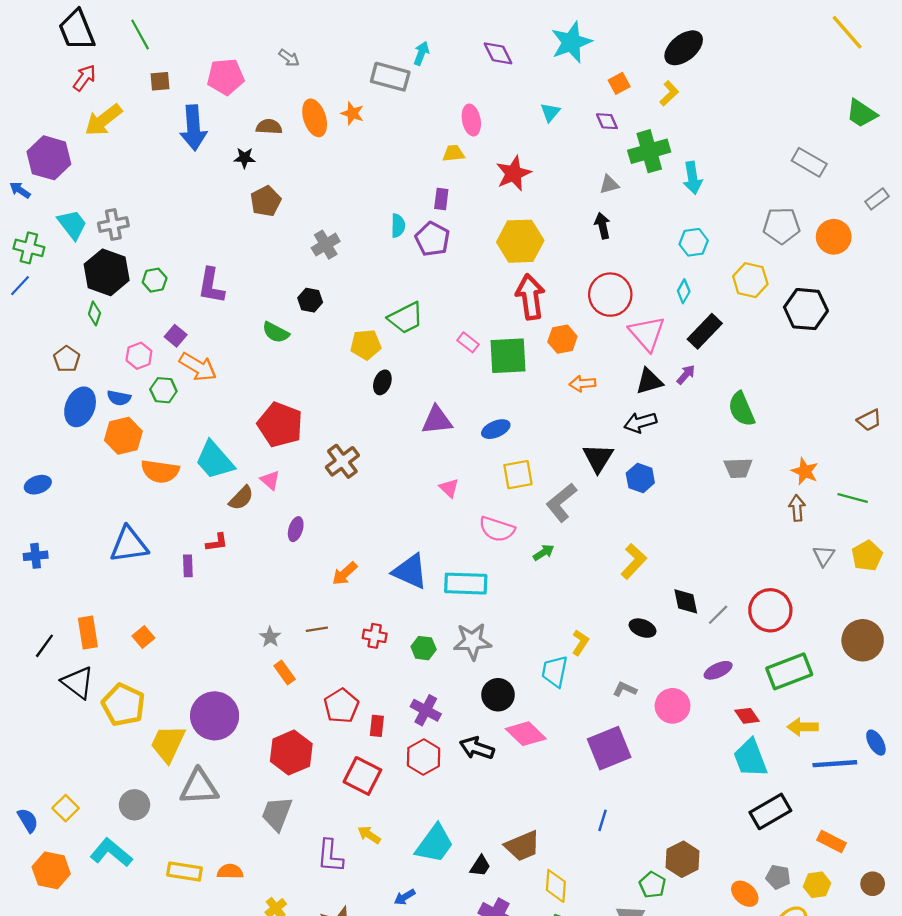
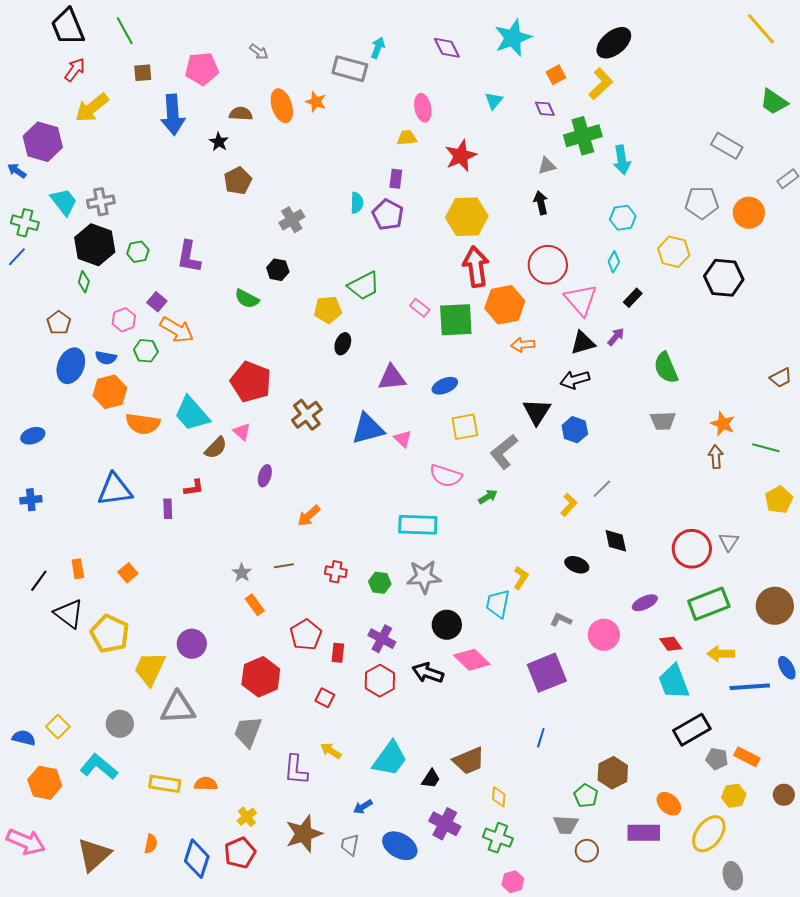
yellow L-shape: (669, 93) -> (601, 84), size x1.4
black star: (245, 158) -> (219, 142), turned 30
black rectangle: (705, 331) -> (633, 298), size x0.6
orange hexagon: (562, 339) -> (505, 305), size x1.5
gray triangle: (824, 556) -> (729, 542), moved
yellow L-shape: (634, 561) -> (569, 505), size x0.7
blue triangle: (410, 571) -> (368, 429), moved, turned -39
gray line: (718, 615) -> (602, 489), moved
orange rectangle: (88, 632) -> (78, 569), size x0.7
brown circle: (863, 640) -> (775, 606), moved
purple circle: (215, 716) -> (192, 644), size x0.7
red square: (362, 776) -> (325, 698), size x0.6
blue semicircle: (28, 820) -> (24, 738), turned -45
gray pentagon: (778, 877) -> (717, 759), moved
yellow diamond: (556, 886) -> (499, 797), size x0.7

